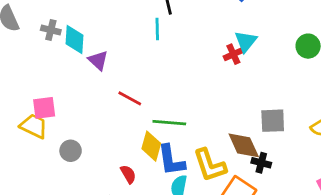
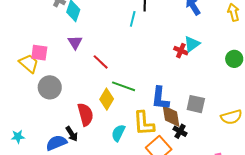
red cross: (233, 54) -> (181, 51), turned 32
purple triangle: (98, 60) -> (75, 42), moved
gray circle: (71, 151) -> (50, 87), size x1.5
blue L-shape: (171, 160) -> (160, 98), moved
red semicircle: (128, 174) -> (85, 114), size x1.6

